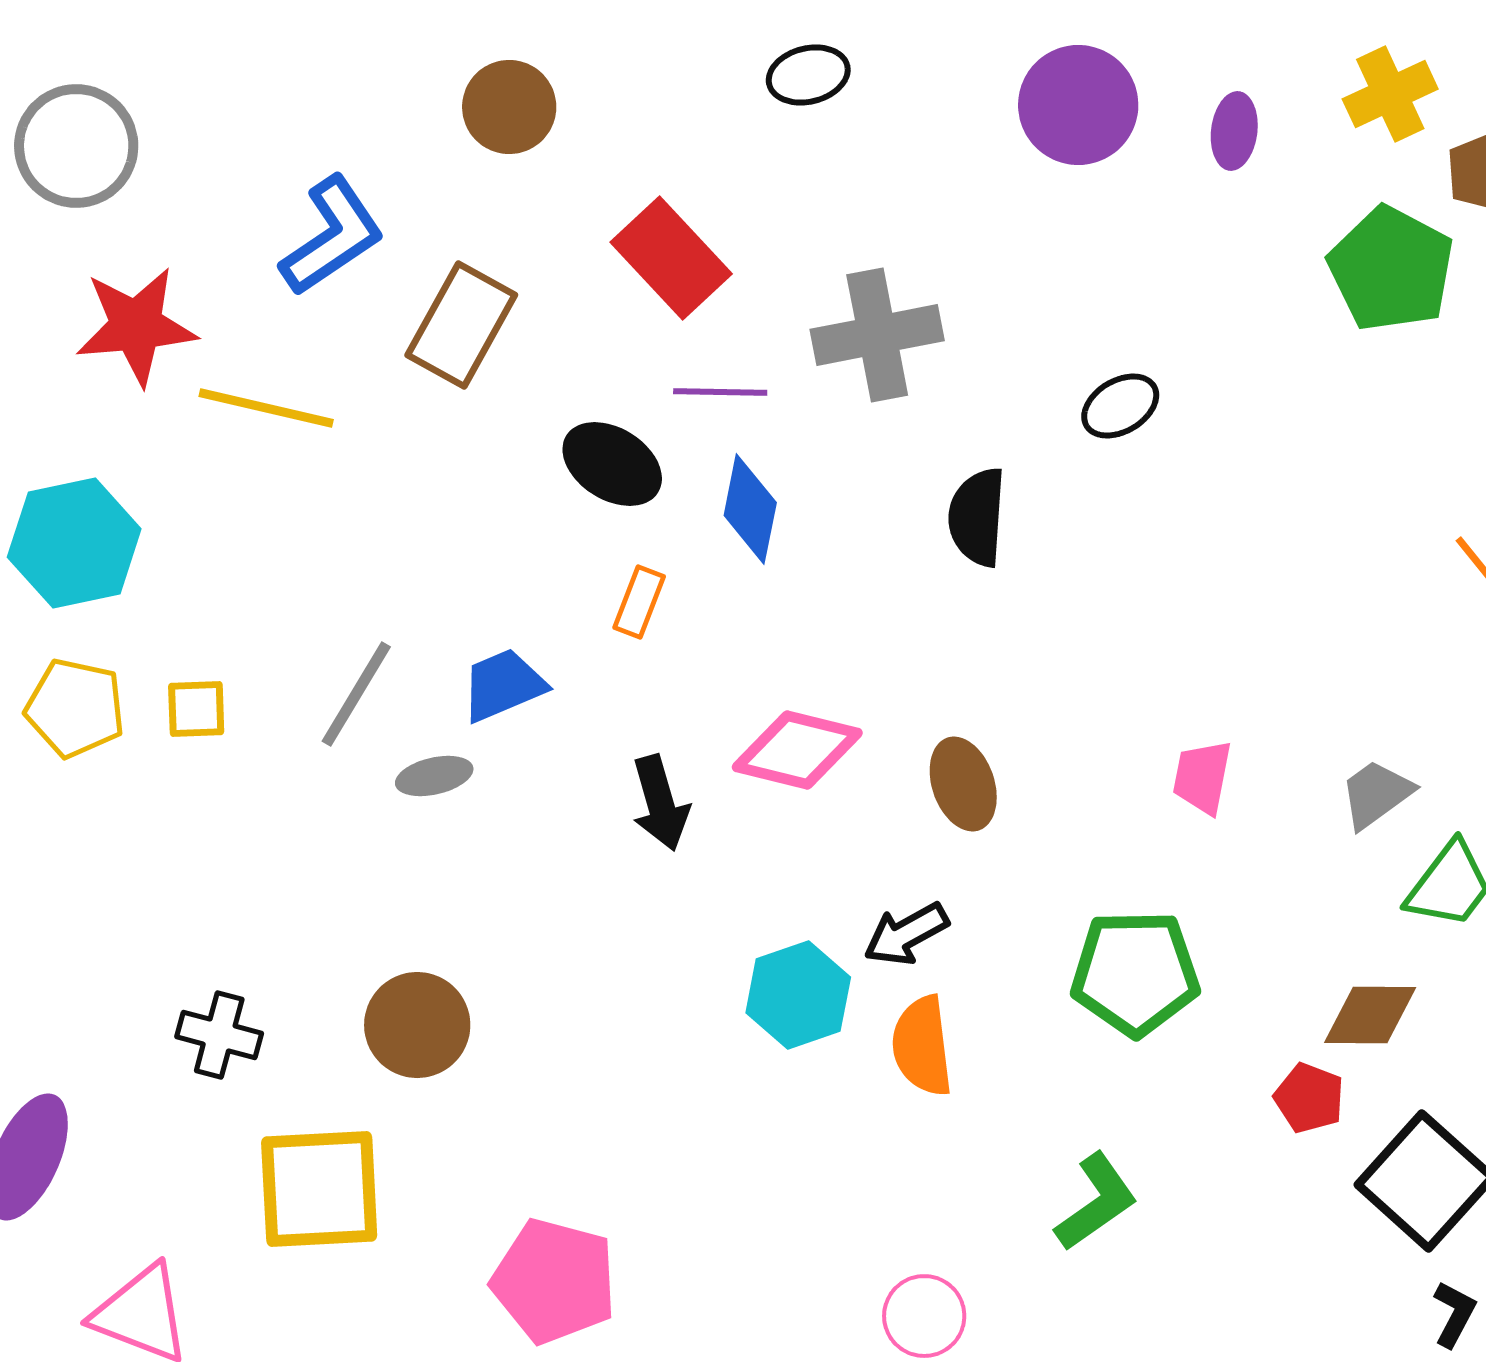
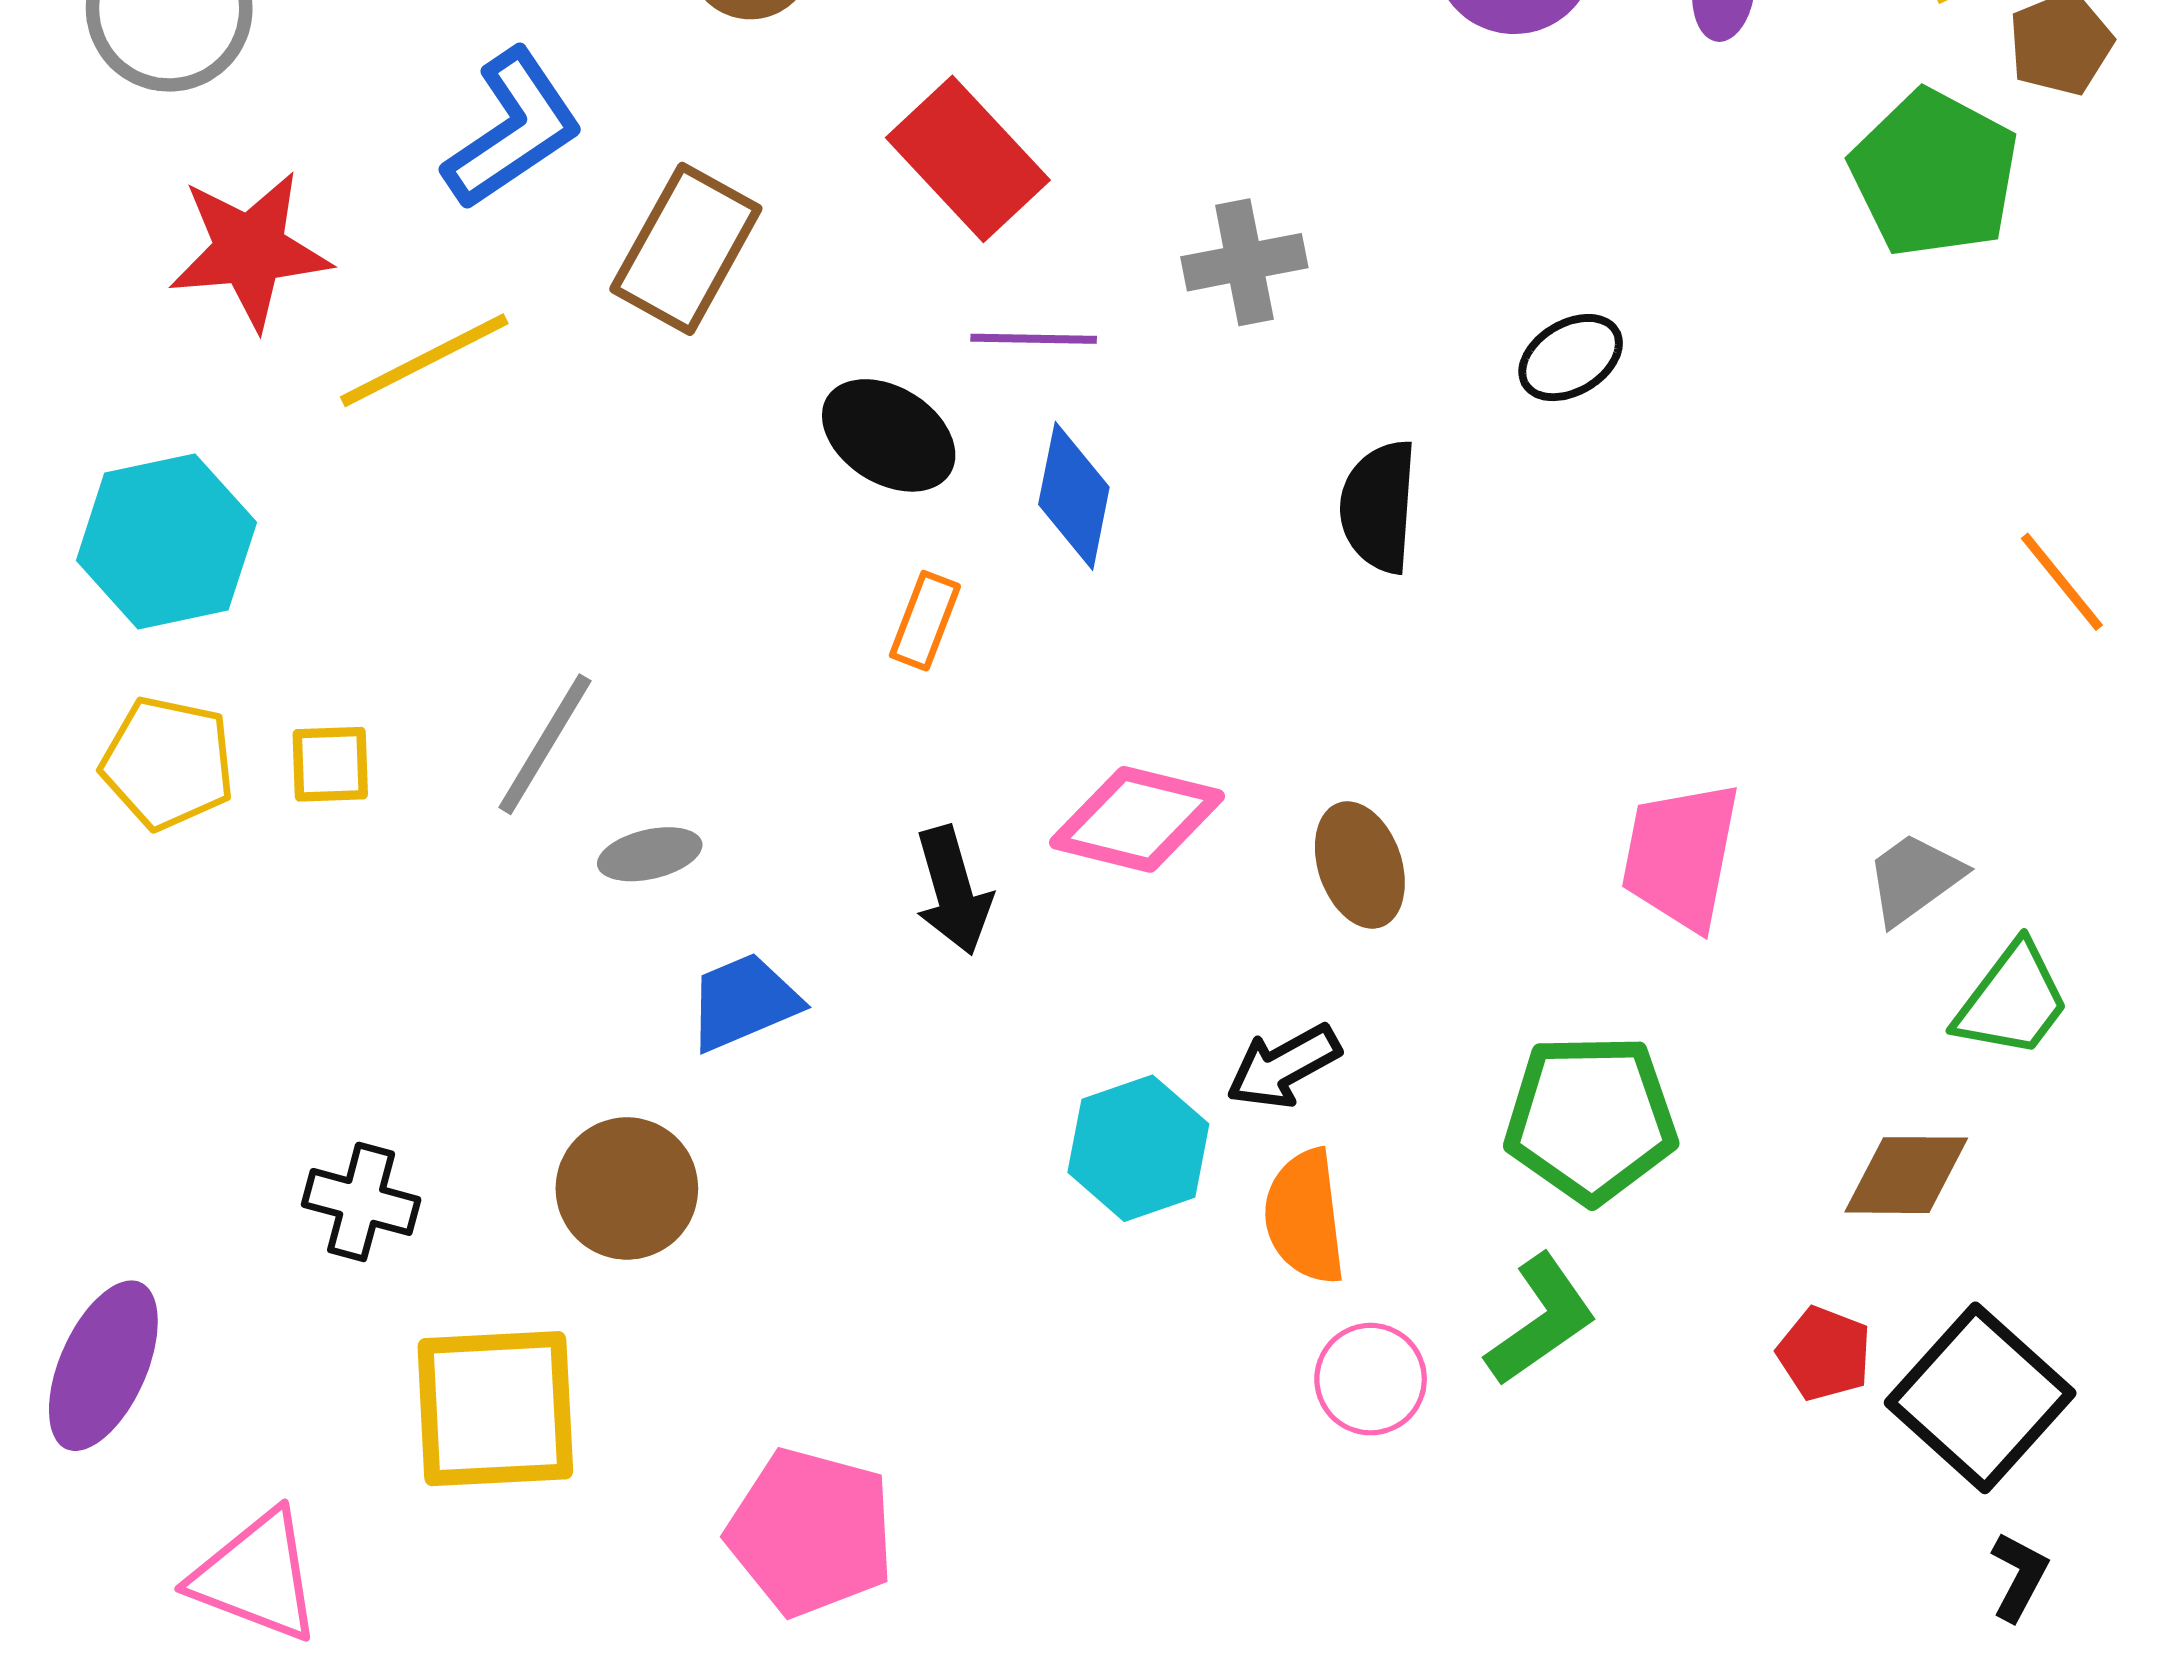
gray cross: (877, 335) -> (1244, 262), size x0.7
yellow line: (266, 408) -> (424, 360), turned -40
blue trapezoid: (503, 685) -> (744, 1002), moved
pink trapezoid: (1202, 777) -> (1681, 856), size x1.5
red pentagon: (1309, 1098) -> (1824, 1354), moved
green L-shape: (1096, 1202) -> (1541, 1320), moved
pink circle: (924, 1316) -> (1371, 1379), moved

